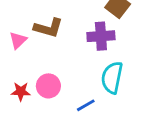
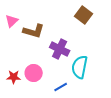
purple cross: (101, 36) -> (60, 49), moved, turned 30
pink triangle: (18, 40) -> (12, 21), moved

